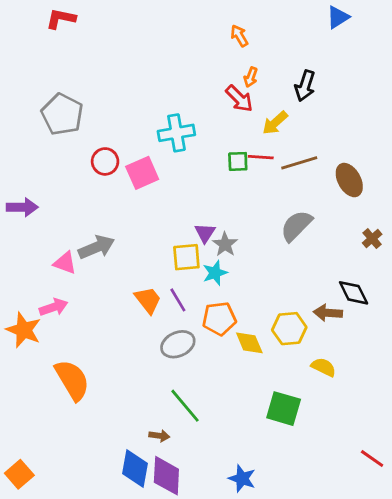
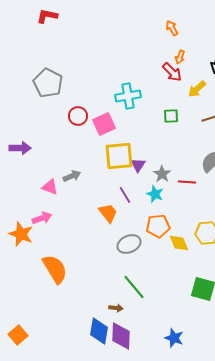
red line: (261, 157) -> (187, 182), moved
purple triangle: (205, 233) -> (138, 165), moved
gray arrow: (96, 247) -> (72, 176), size x0.7
yellow square: (186, 257) -> (119, 156), moved, size x1.4
cyan star: (215, 273) -> (155, 194), turned -30
purple line: (178, 300) -> (125, 195), moved

